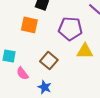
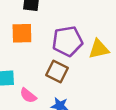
purple pentagon: (70, 29) -> (67, 41), moved

